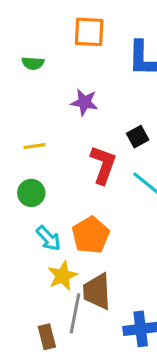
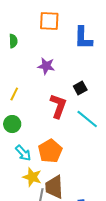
green semicircle: (33, 63) -> (13, 41), turned -96
yellow line: (34, 146) -> (14, 94), turned -56
yellow star: (63, 276) -> (32, 177), turned -30

